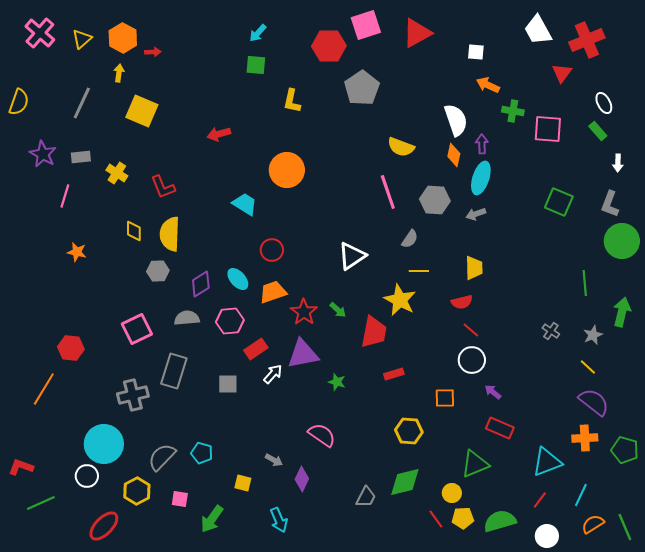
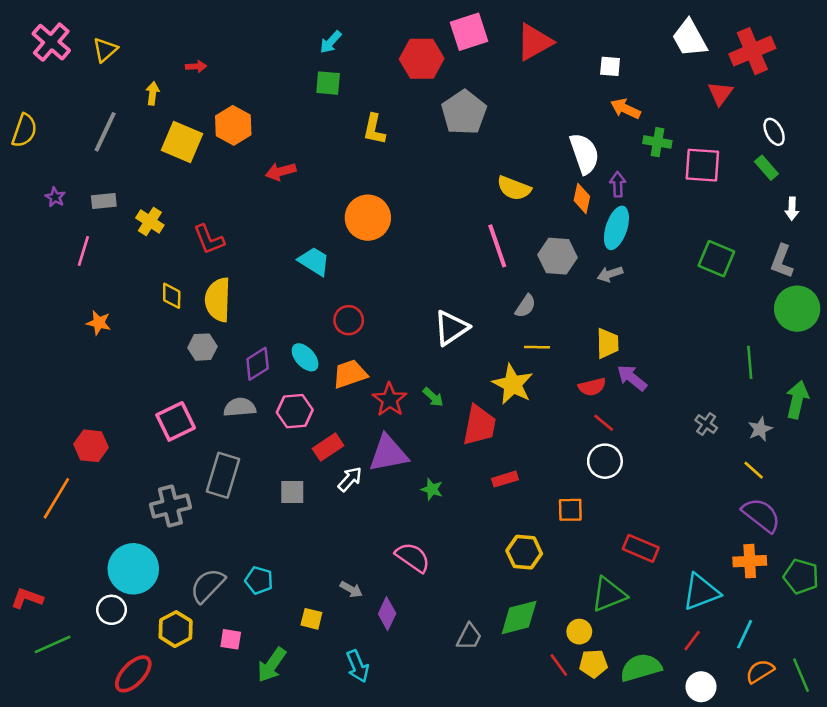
orange hexagon: (123, 38) -> (233, 125), moved
purple star: (43, 154) -> (55, 197), size x0.6
purple arrow: (493, 392) -> (632, 378), moved, size x1.4

